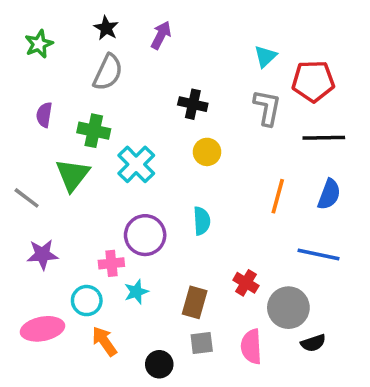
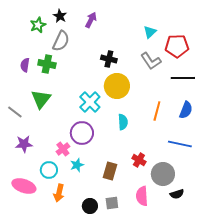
green star: (39, 44) -> (38, 25), moved
gray L-shape: (267, 108) -> (151, 61), turned 135
green cross: (94, 131) -> (47, 64), moved
yellow circle: (207, 152) -> (117, 86), size x1.6
cyan cross: (136, 164) -> (90, 102), moved
cyan semicircle: (202, 221) -> (123, 122), moved
pink cross: (111, 263) -> (63, 149), turned -32
pink ellipse: (42, 329) -> (24, 186), turned 30
orange arrow: (104, 341) -> (59, 193), turned -132
gray square: (202, 343) -> (112, 203), moved

